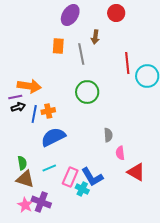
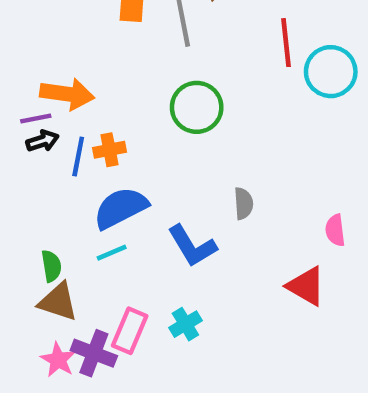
pink semicircle: (120, 153) -> (335, 230), moved
cyan line: (49, 168) -> (112, 253), moved
pink rectangle: (70, 177) -> (130, 331), moved
blue L-shape: (92, 177) -> (192, 246), moved
cyan cross: (82, 189) -> (185, 324), turned 32

